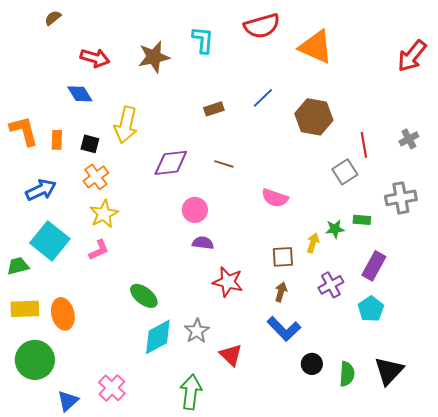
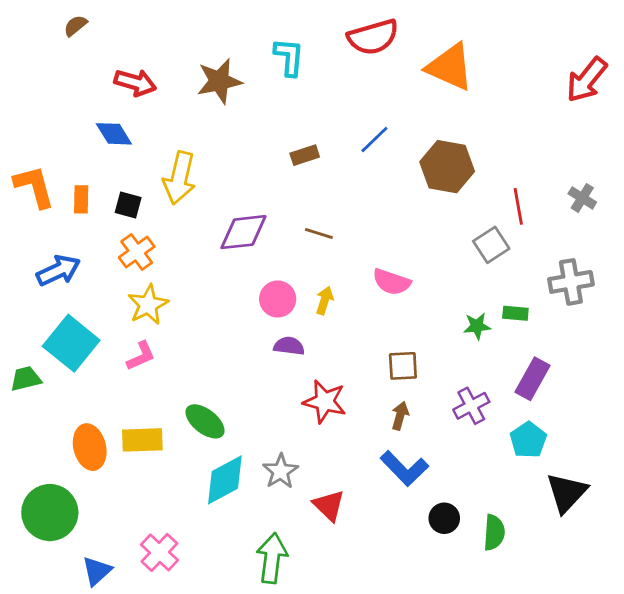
gray cross: (409, 139) -> (582, 198), turned -30
yellow arrow: (313, 243) -> (325, 300), moved
yellow rectangle: (25, 309) -> (142, 440), moved
black triangle: (389, 371) -> (567, 493), moved

